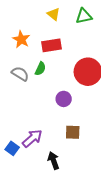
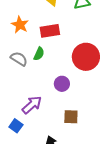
purple arrow: (32, 138) -> (32, 105), moved
blue square: (12, 148) -> (16, 126), moved

